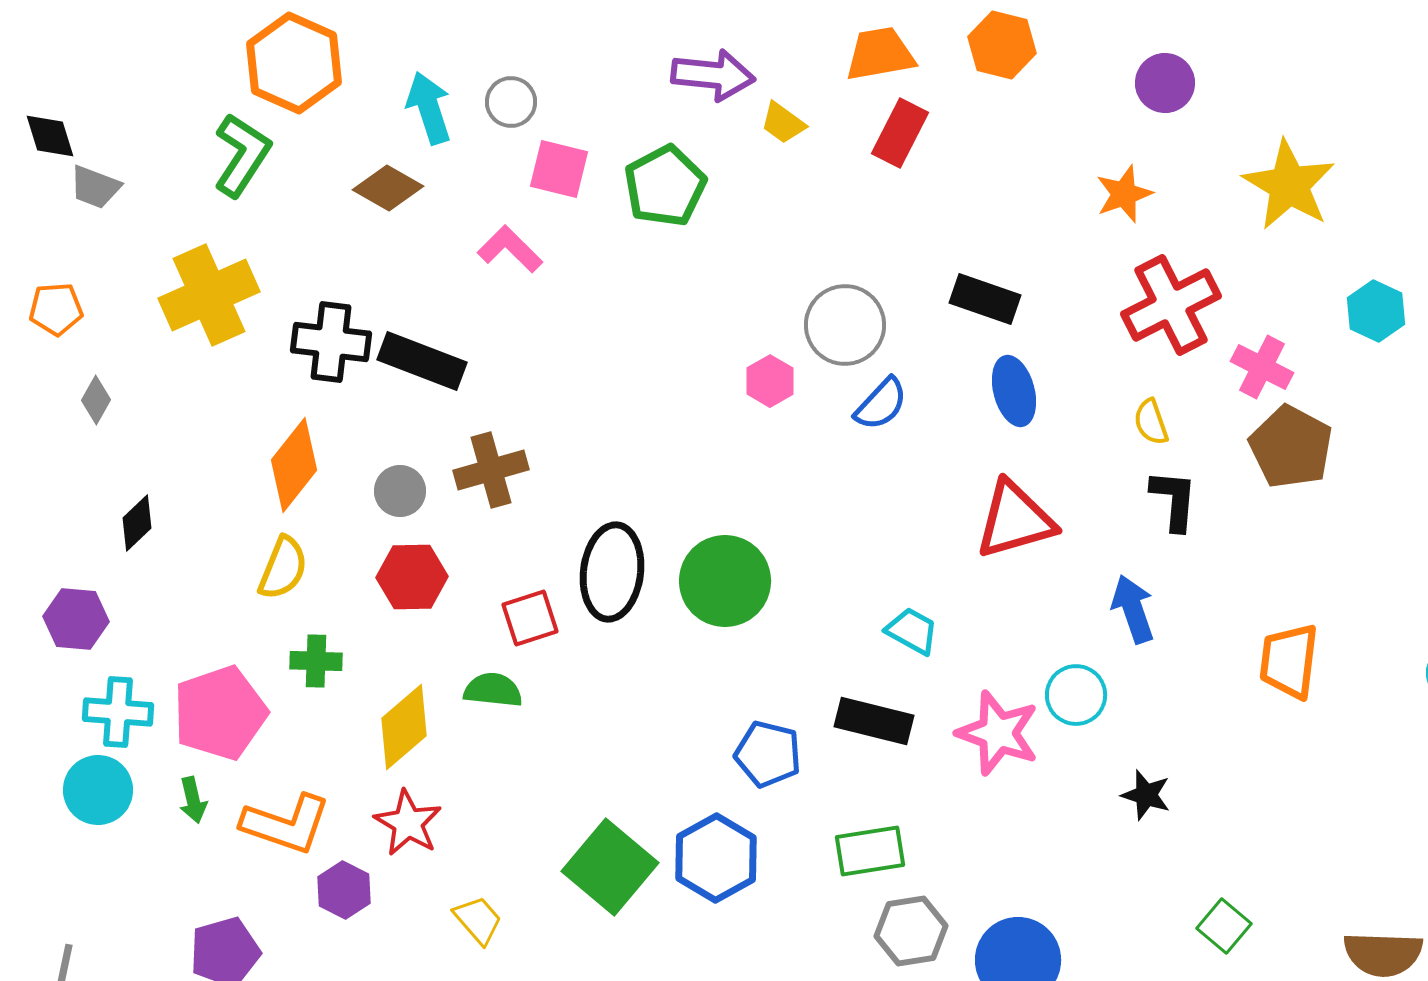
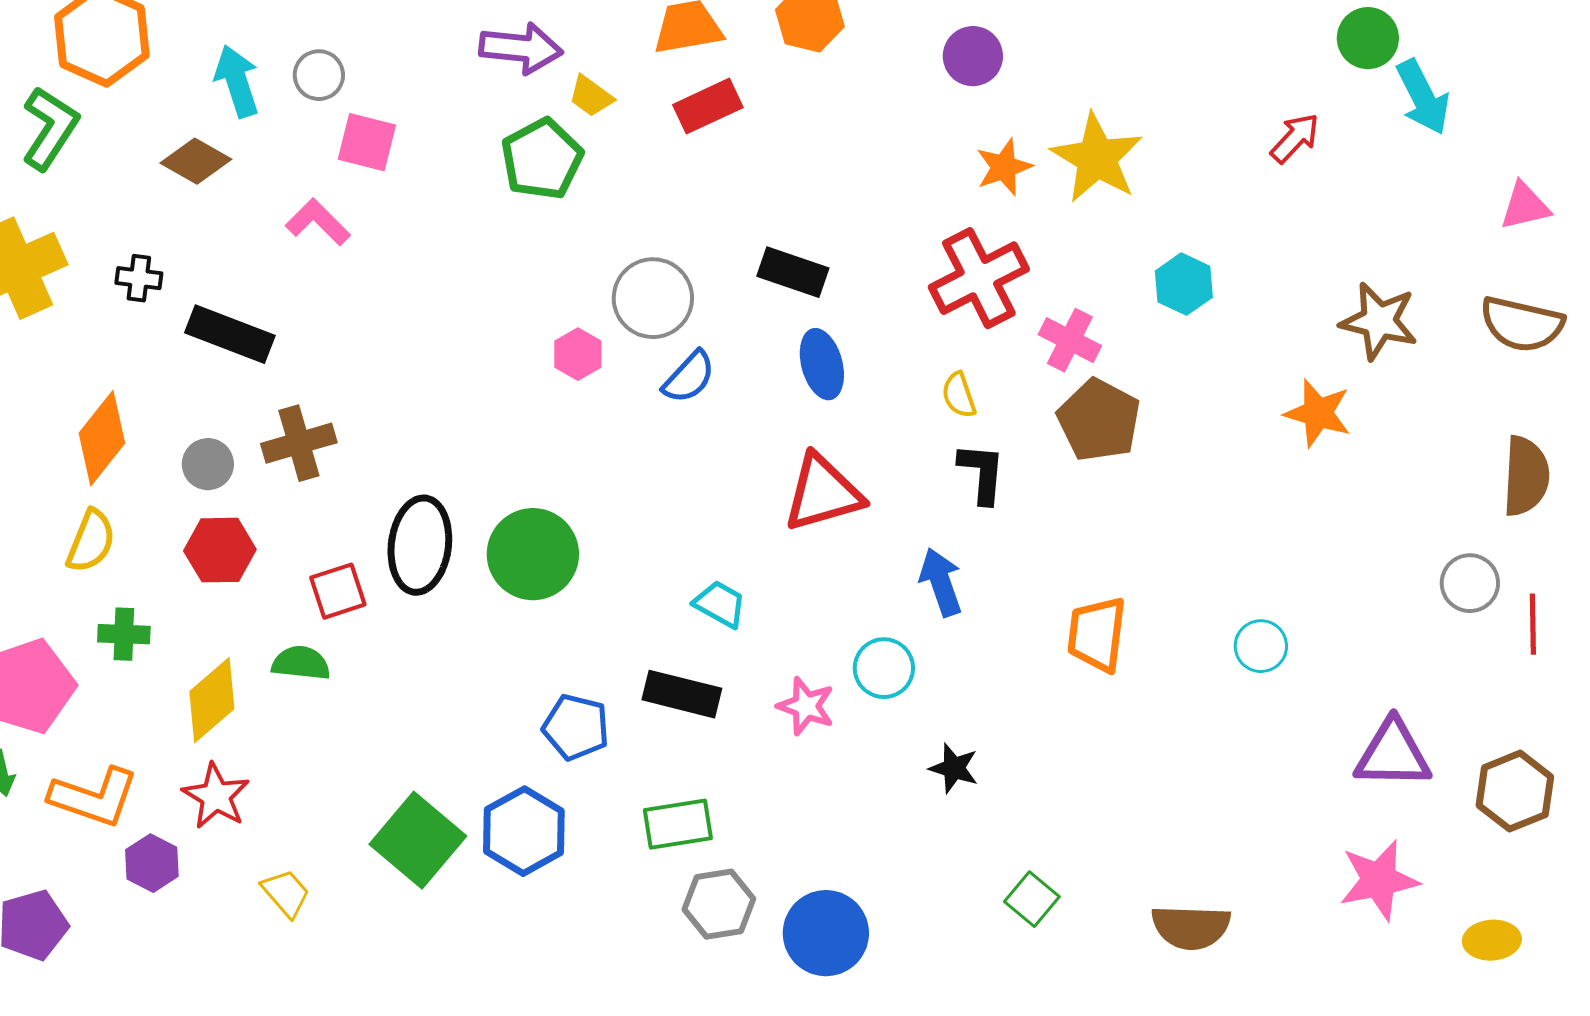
red rectangle: (900, 133) -> (708, 106), turned 38
green pentagon: (665, 186) -> (542, 159), moved
orange star: (1124, 194) -> (1004, 167), moved
black cross: (331, 342) -> (139, 278), moved, size x0.6
pink star: (998, 733) -> (806, 706), size x0.7

